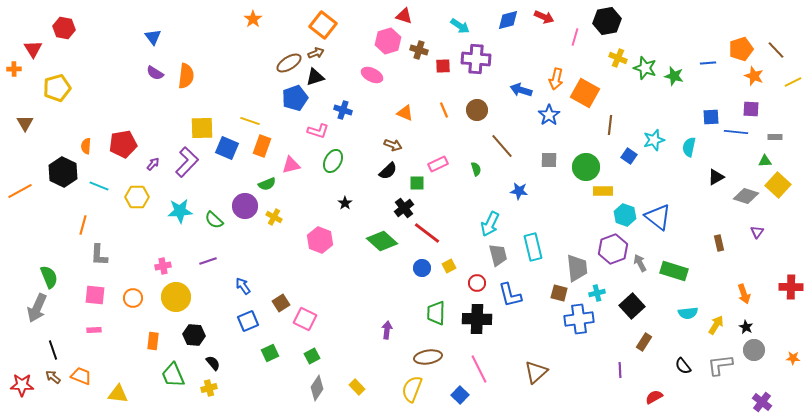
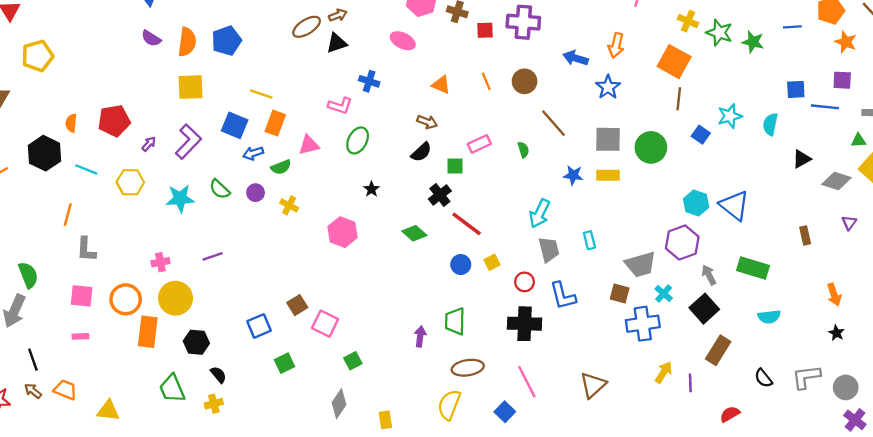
orange square: (585, 93) -> (674, 62), moved
blue pentagon: (295, 98) -> (227, 41), moved
yellow square: (202, 128) -> (191, 87), moved
gray square: (549, 160) -> (608, 139), size x1.4
yellow rectangle: (603, 191) -> (608, 175), moved
purple circle: (245, 206) -> (256, 193), size x0.6
green semicircle: (214, 220) -> (220, 189), moved
green diamond: (382, 241) -> (414, 233), size x0.7
cyan rectangle: (533, 247) -> (589, 240), size x0.6
gray arrow: (640, 263) -> (709, 275), moved
gray trapezoid: (577, 268) -> (640, 265), turned 80
blue arrow: (243, 286) -> (253, 153), moved, turned -72
cyan cross: (597, 293) -> (664, 293), turned -35
orange circle: (133, 298) -> (126, 299), size x1.4
green trapezoid: (436, 313) -> (455, 321), moved
yellow arrow: (716, 325) -> (664, 372), moved
orange rectangle: (153, 341) -> (148, 332), moved, size x1.5
brown rectangle: (644, 342) -> (718, 350), size x1.4
gray circle: (754, 350) -> (846, 387), moved
green square: (312, 356) -> (353, 361), moved
yellow rectangle: (357, 387) -> (385, 420), moved, turned 35

